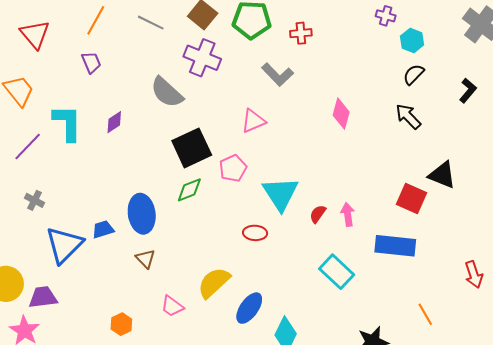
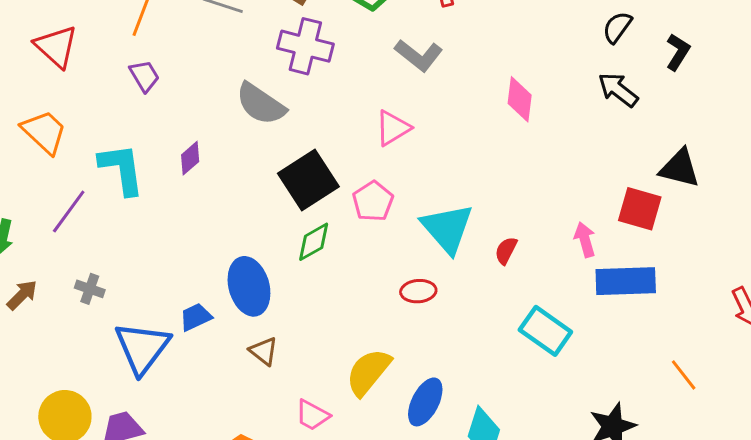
black L-shape: (468, 91) -> (678, 52), moved
pink arrow: (348, 214) -> (585, 240), moved

